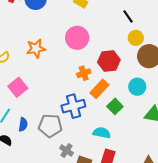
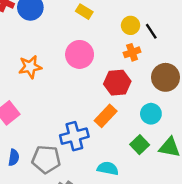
black line: (128, 16) -> (151, 31), moved
yellow circle: (136, 38) -> (131, 25), moved
orange cross: (84, 73) -> (132, 52), moved
green square: (115, 106) -> (140, 145), moved

